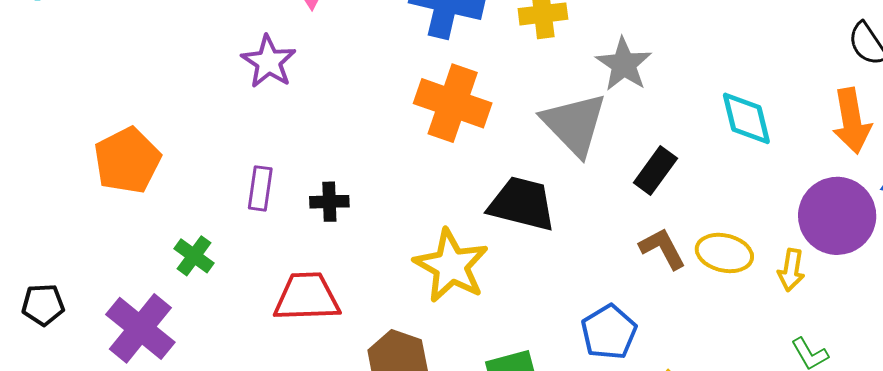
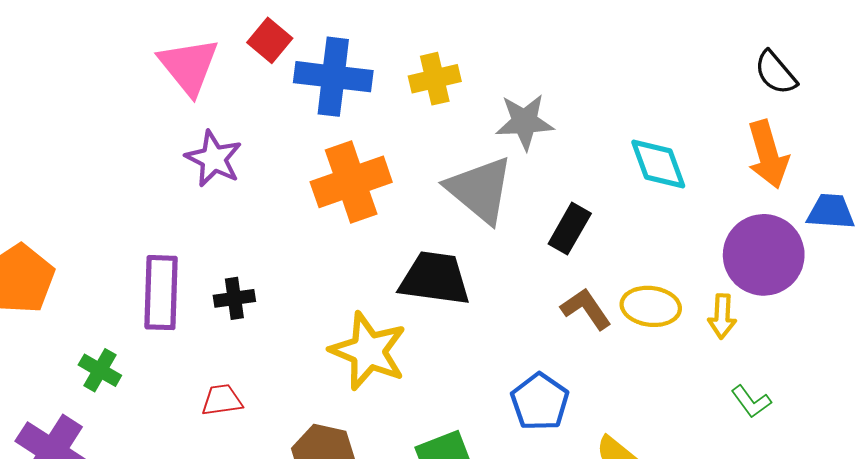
purple star: (269, 62) -> (214, 159), moved
gray star: (624, 64) -> (525, 122), turned -30
orange cross: (453, 103) -> (351, 182), turned -32
purple rectangle: (260, 188) -> (161, 293), size x1.6
red trapezoid: (307, 297) -> (222, 400), size x0.6

